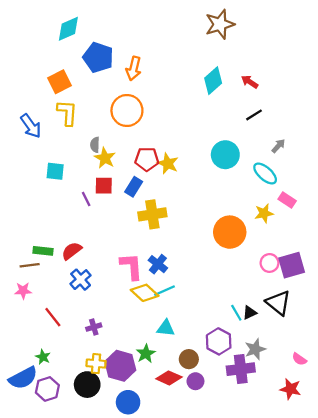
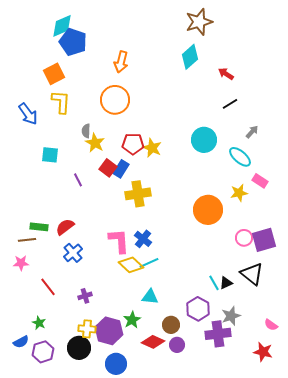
blue pentagon: (98, 57) -> (73, 42), moved
cyan diamond: (213, 81) -> (190, 57), moved
red square: (104, 186) -> (108, 168), moved, turned 36
blue semicircle: (23, 378) -> (21, 342), size x0.6

